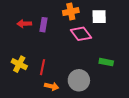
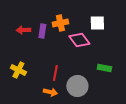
orange cross: (71, 12) -> (60, 23), moved
red line: (42, 67) -> (55, 73), moved

